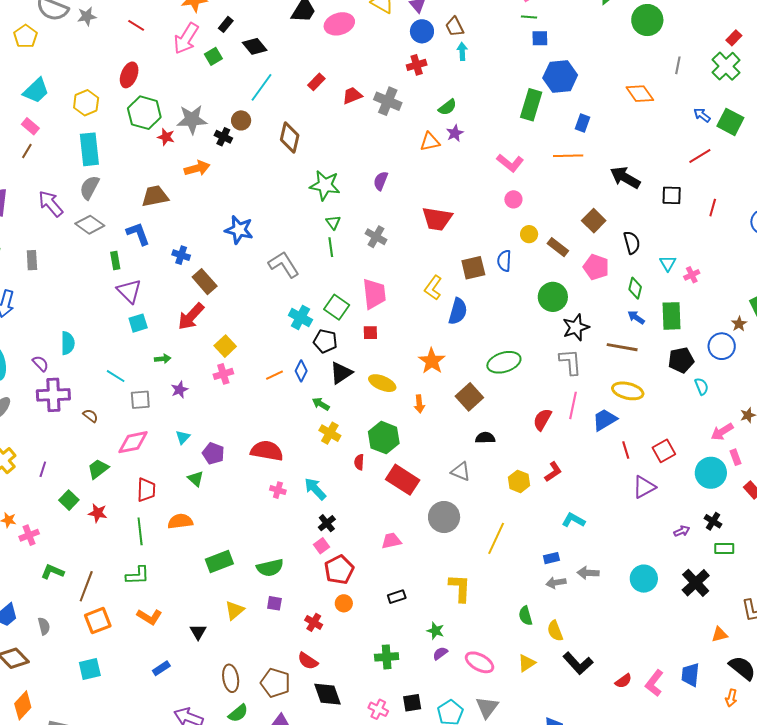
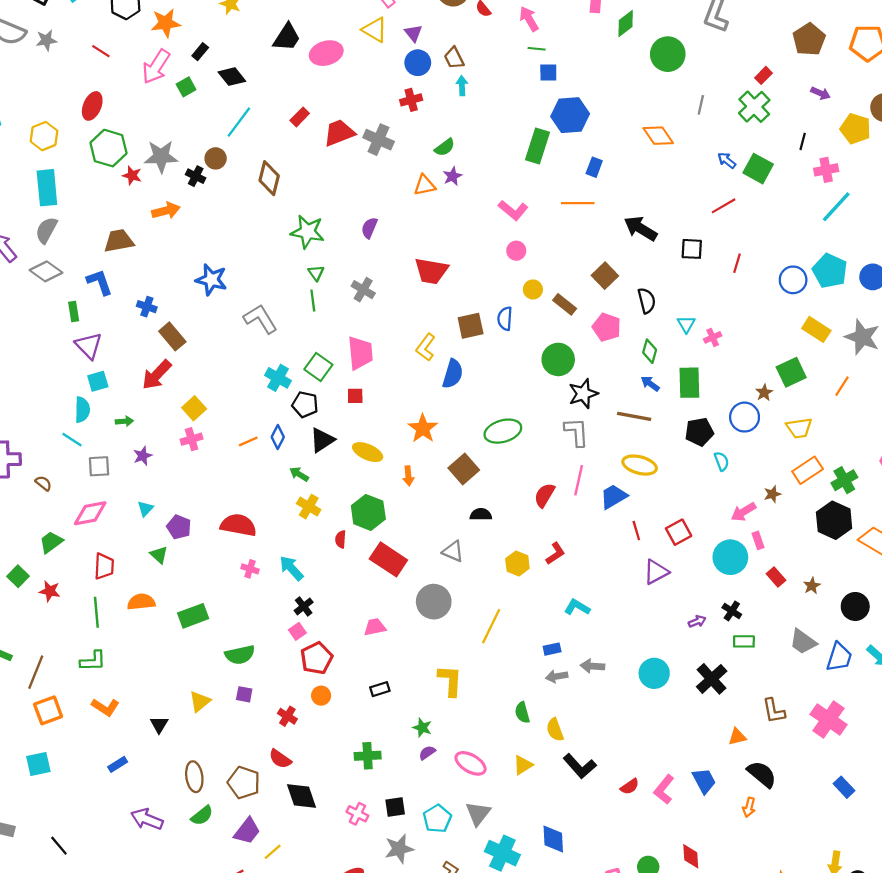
red trapezoid: (352, 96) -> (339, 133), size x1.4
cyan semicircle: (68, 343) -> (82, 410), moved
green rectangle: (219, 562) -> (193, 616), moved
blue trapezoid: (690, 675) -> (704, 781), turned 145

